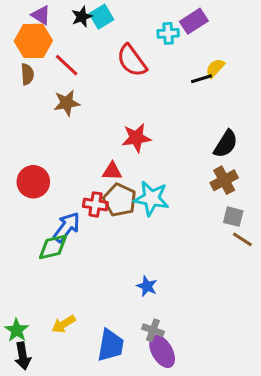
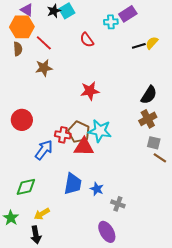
red semicircle: (132, 61) -> (87, 40), size x0.7
yellow semicircle: (215, 68) -> (152, 43), moved
black line: (201, 79) -> (139, 46), moved
red triangle: (112, 171) -> (84, 147), moved, size x1.5
green diamond: (53, 247) -> (26, 187), moved
gray cross: (153, 330) -> (118, 204), moved
blue trapezoid: (111, 345) -> (73, 184), moved
black arrow: (23, 356) -> (36, 235), moved

